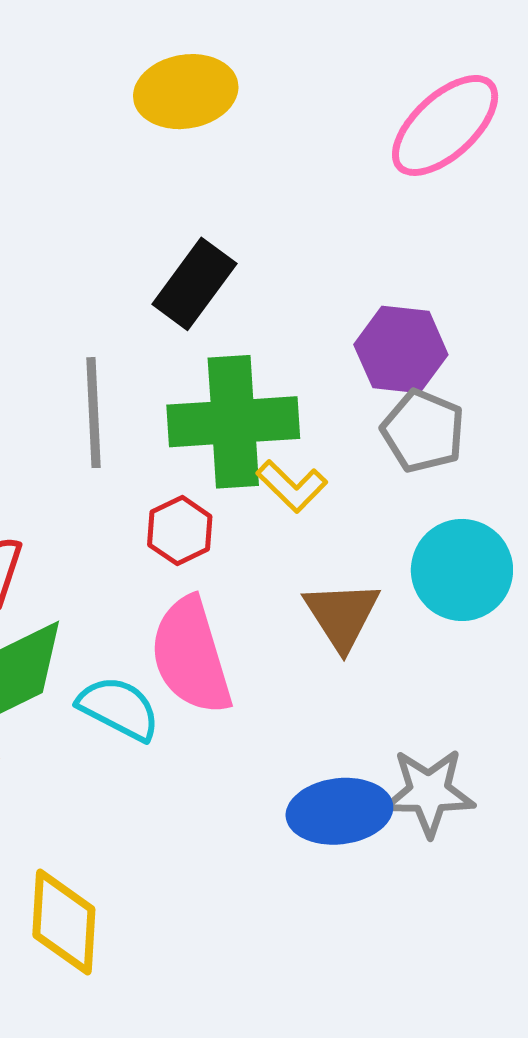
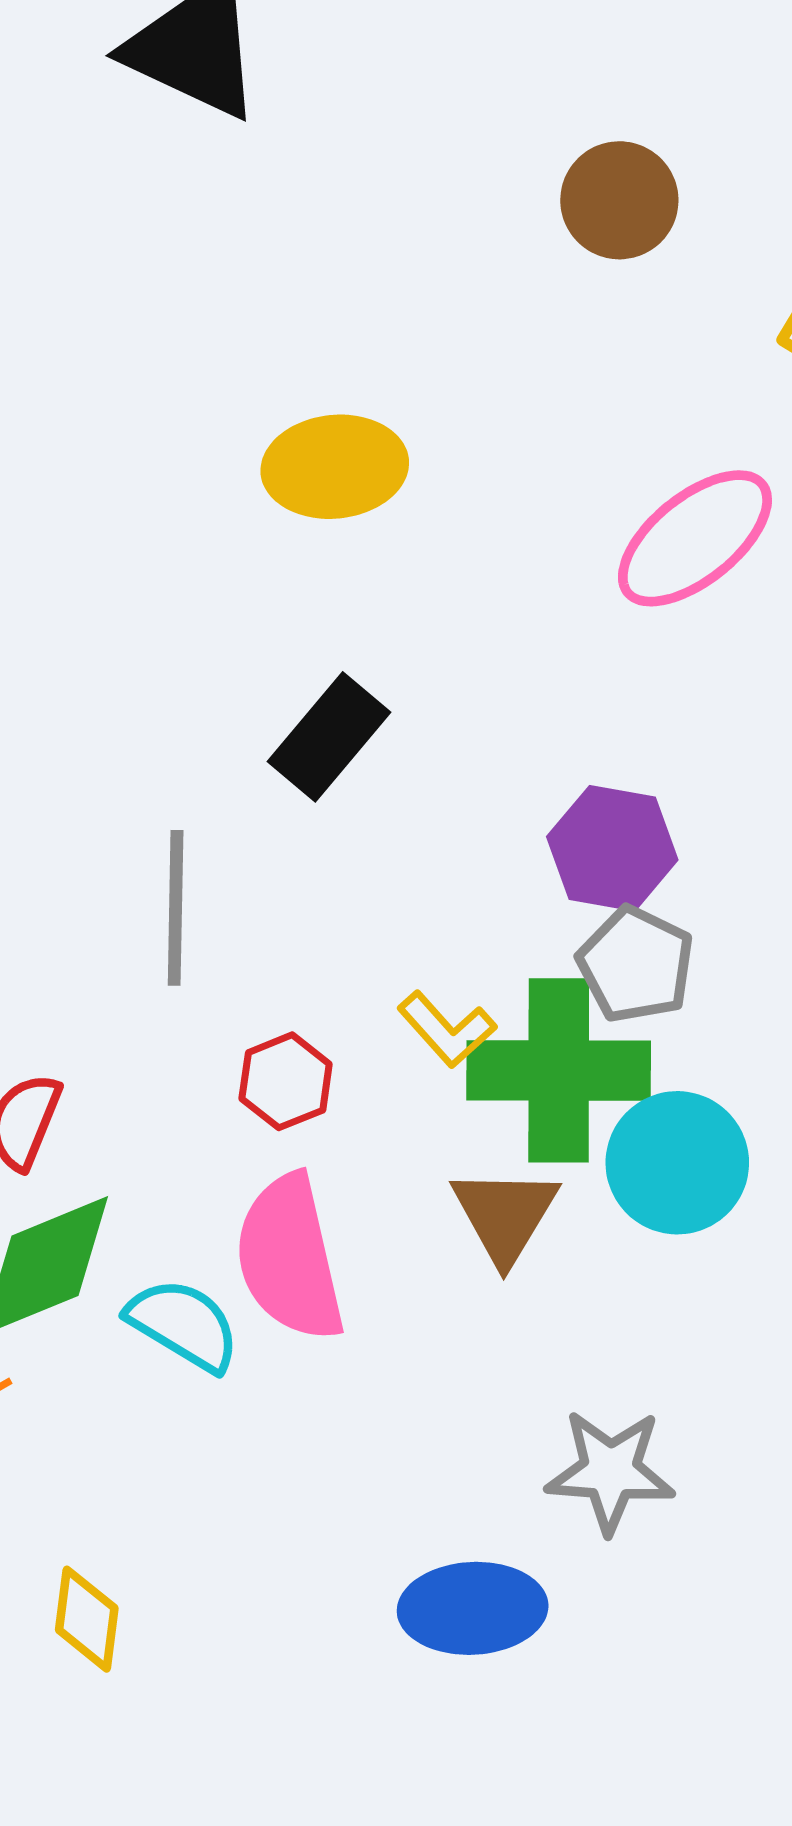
green cross: (233, 422) -> (559, 1070), moved
blue ellipse: (339, 811) -> (473, 1608), moved
yellow diamond: (64, 922) -> (87, 1619), size x0.7

